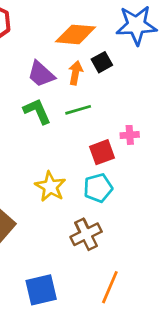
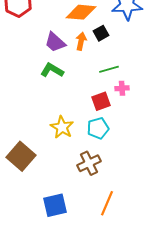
green line: (78, 110) -> (109, 69), moved
green L-shape: (37, 111) -> (52, 70), turned -35

